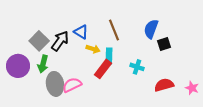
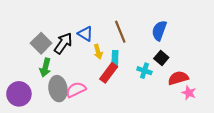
black square: (164, 44) -> (161, 58), moved, turned -32
yellow arrow: (93, 49) -> (98, 52), turned 56
purple circle: (18, 66) -> (19, 94), moved
red semicircle: (164, 85) -> (178, 78), moved
pink star: (192, 88) -> (189, 93), moved

